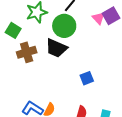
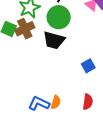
brown cross: (27, 52) -> (25, 29), moved

